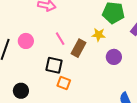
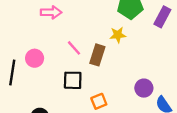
purple circle: (114, 57) -> (144, 88), moved
orange square: (64, 83) -> (99, 101), moved, turned -32

